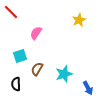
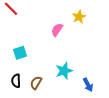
pink semicircle: (36, 33) -> (57, 30), moved
brown semicircle: (37, 69) -> (36, 83), moved

